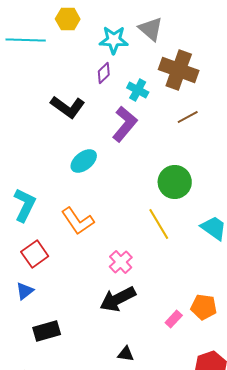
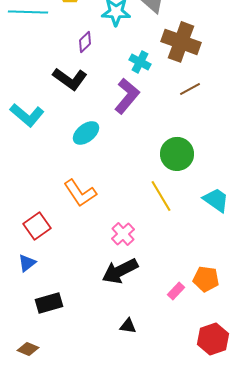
purple diamond: (104, 73) -> (85, 42), moved
cyan L-shape: (25, 205) -> (27, 115), moved, turned 104

